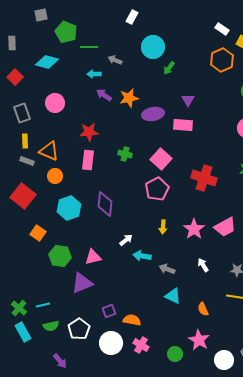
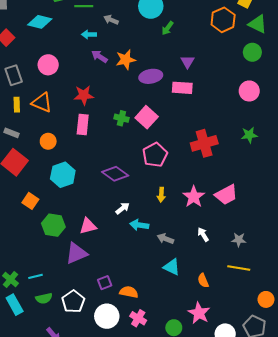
orange triangle: (49, 151) -> (42, 103), moved
pink square: (161, 159) -> (147, 117), moved
gray rectangle: (27, 161) -> (11, 133), moved
red cross: (204, 178) -> (204, 143), turned -35
purple diamond: (105, 204) -> (115, 174), moved, turned -60

